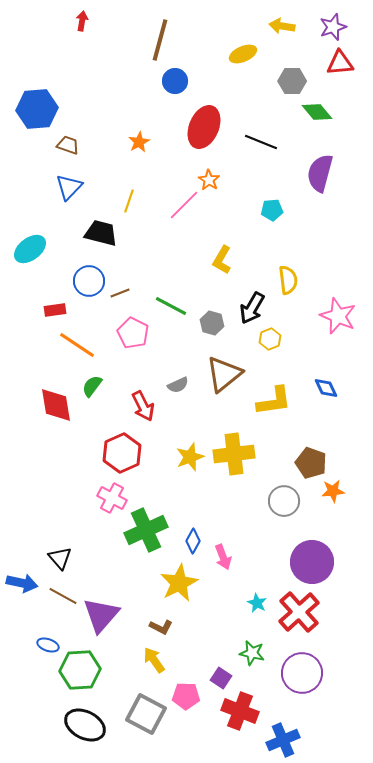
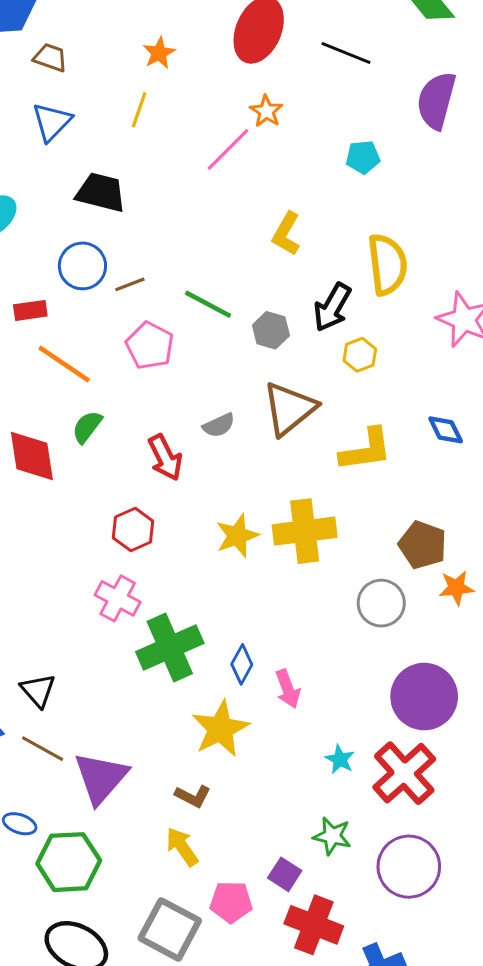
yellow line: (129, 201) -> (139, 110), moved
yellow semicircle: (288, 280) -> (387, 264), size x1.4
red hexagon: (122, 453) -> (133, 530), size x0.7

